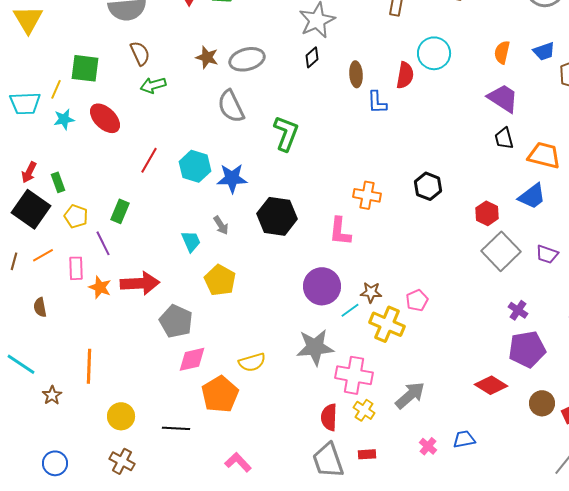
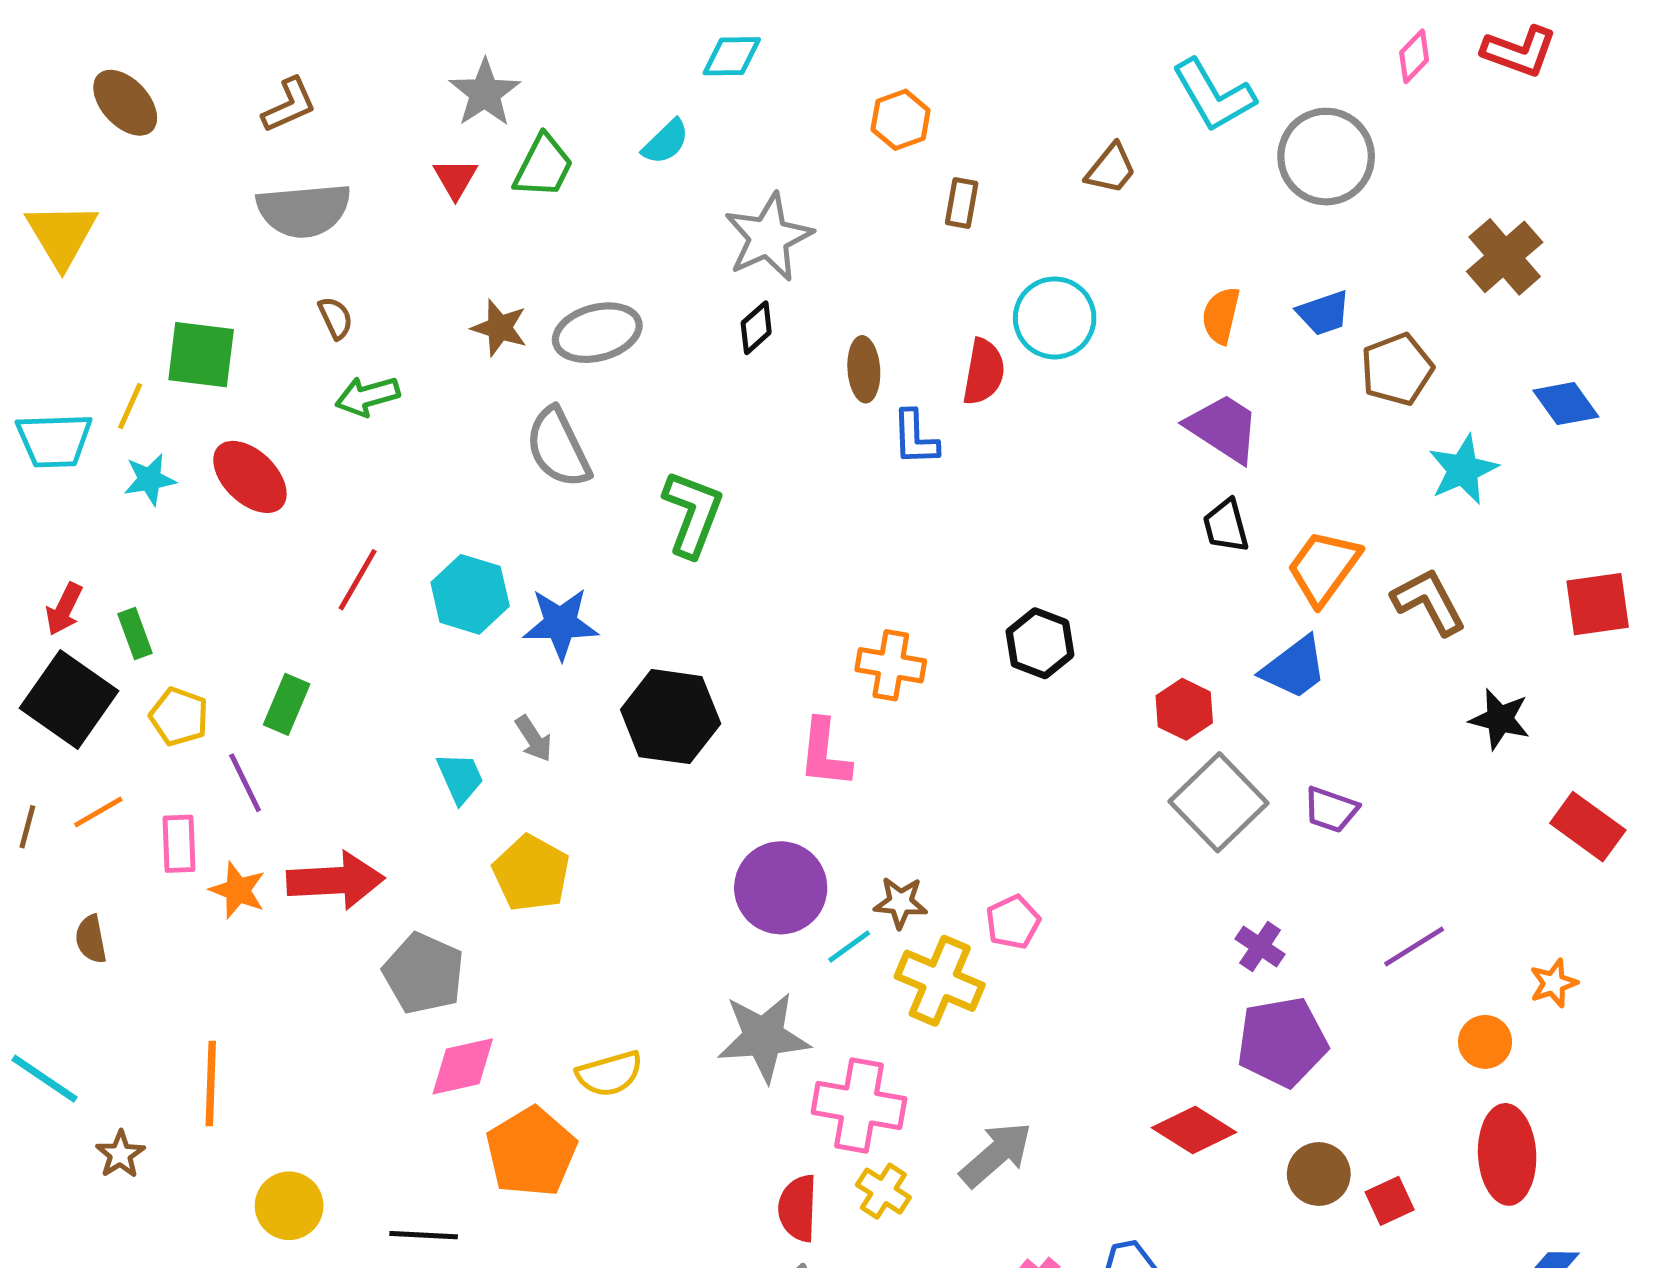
brown semicircle: (140, 53) -> (336, 318), size x0.7
orange trapezoid: (544, 155) -> (1324, 567), turned -68

